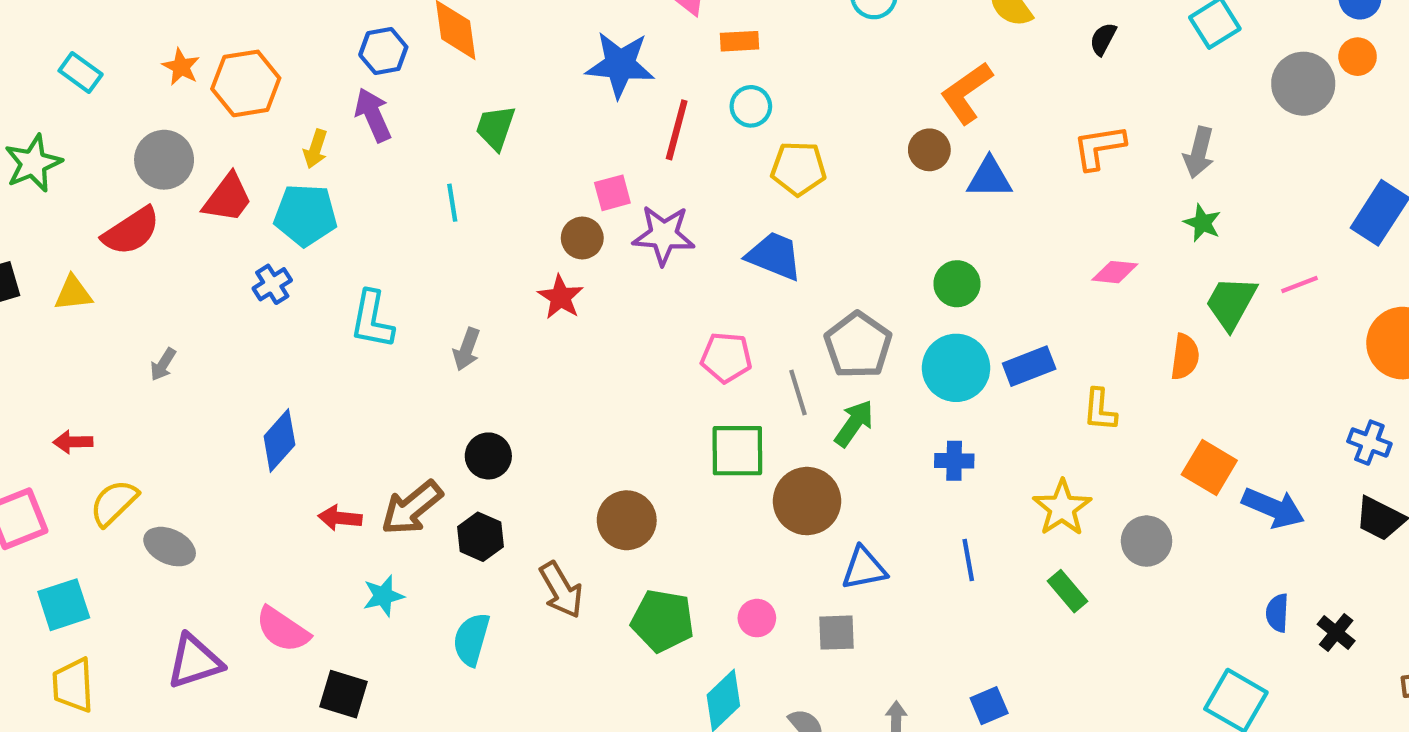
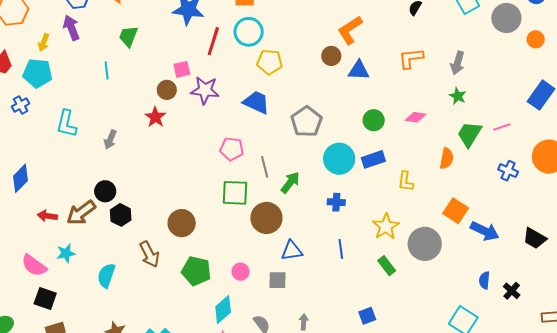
orange circle: (1358, 57) -> (536, 39), moved
gray circle: (1303, 84) -> (506, 18), moved
cyan circle: (751, 106) -> (249, 32), size x1.5
green circle: (957, 284) -> (374, 120), moved
gray pentagon: (858, 345) -> (306, 122), moved
blue cross: (1369, 443) -> (508, 171), moved
black circle: (488, 456) -> (105, 191), moved
black hexagon: (480, 537) -> (121, 215), moved
gray circle: (1147, 541) -> (425, 244), size x1.4
pink semicircle: (283, 630) -> (34, 265), moved
blue square: (989, 706) -> (367, 316), moved

